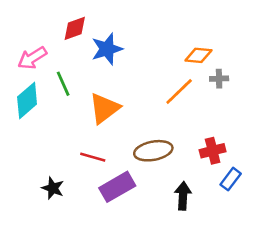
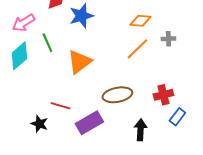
orange diamond: (198, 55) -> (140, 21), moved
red line: (93, 157) -> (60, 106), moved

